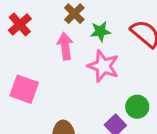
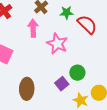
green star: (100, 31) -> (67, 13), moved

